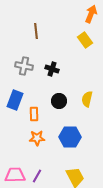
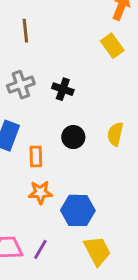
brown line: (36, 31) -> (25, 31), moved
gray cross: (24, 66) -> (21, 85), turned -30
blue hexagon: (70, 137) -> (78, 210), moved

